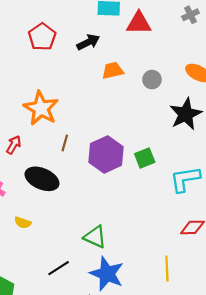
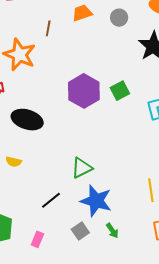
brown line: (65, 143) -> (48, 28), moved
green triangle: (95, 237) -> (82, 168), turned -45

